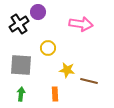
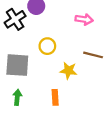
pink arrow: (81, 24) -> (84, 19), size x0.7
brown line: (89, 81) -> (93, 55), moved

